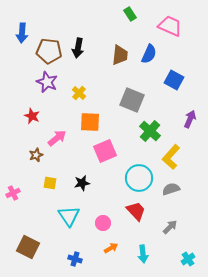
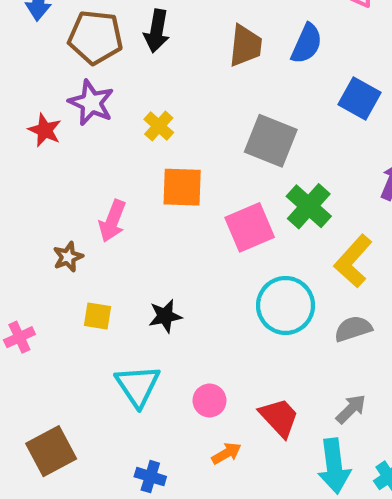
red star: (32, 116) -> (45, 130), moved
pink arrow: (57, 138) -> (112, 221), turned 150
pink square: (105, 151) -> (250, 227), moved
red trapezoid: (136, 211) -> (279, 417), moved
brown square: (28, 247) -> (51, 451), turned 35
cyan arrow: (143, 254) -> (334, 466), moved, size x1.4

